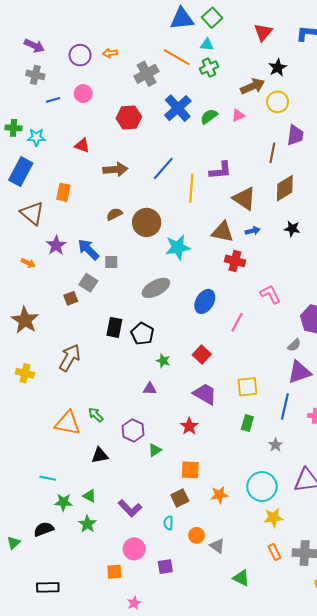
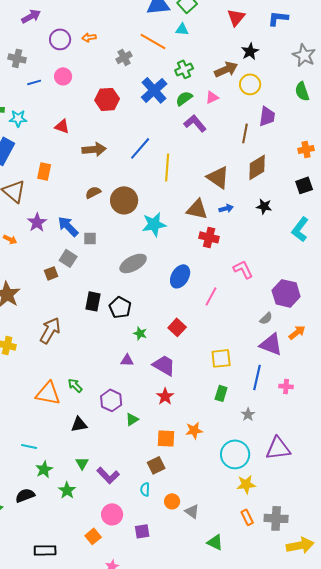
purple arrow: (34, 46) -> (31, 16), moved, turned -54
green cross: (209, 68) -> (184, 69), moved
gray cross: (147, 74) -> (124, 57), size x0.7
purple L-shape: (220, 170) -> (195, 123), moved, turned -125
purple triangle: (299, 372) -> (271, 344), turned 40
purple trapezoid: (205, 394) -> (164, 365), moved
orange star: (219, 495) -> (194, 430), moved
green triangle: (89, 496) -> (82, 463), moved, turned 32
green star: (63, 502) -> (44, 469), turned -30
orange square: (114, 572) -> (93, 536), turned -35
black rectangle: (48, 587) -> (45, 550), moved

